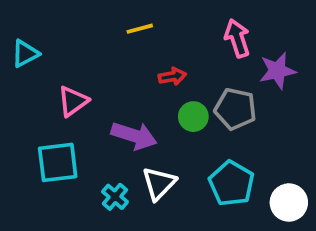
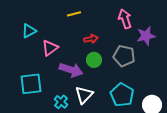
cyan triangle: (25, 54) -> (29, 31), moved
pink triangle: (73, 101) -> (50, 48), moved
green circle: (193, 117) -> (94, 60), moved

